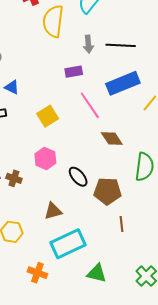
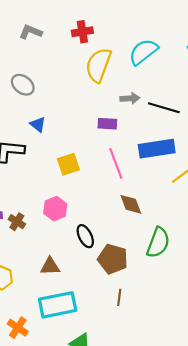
gray arrow: (88, 44) -> (130, 98), turned -102

